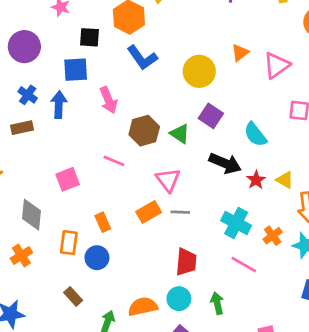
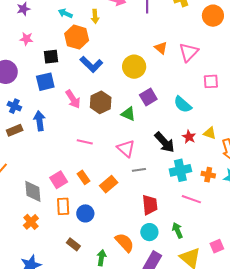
orange triangle: (240, 53) -> (161, 48), turned -32
blue arrow: (59, 105) -> (40, 121), moved
purple square: (211, 116) -> (148, 97), turned 36
brown hexagon: (144, 131) -> (101, 102), moved
black arrow: (225, 163) -> (165, 142), moved, turned 35
pink square: (68, 179) -> (59, 180), moved
orange rectangle: (149, 212) -> (109, 184), moved
orange rectangle: (103, 222) -> (83, 177), moved
cyan cross: (236, 223) -> (180, 170), turned -30
orange cross: (273, 236) -> (208, 175), turned -32
orange semicircle: (143, 307) -> (125, 242), turned 70

